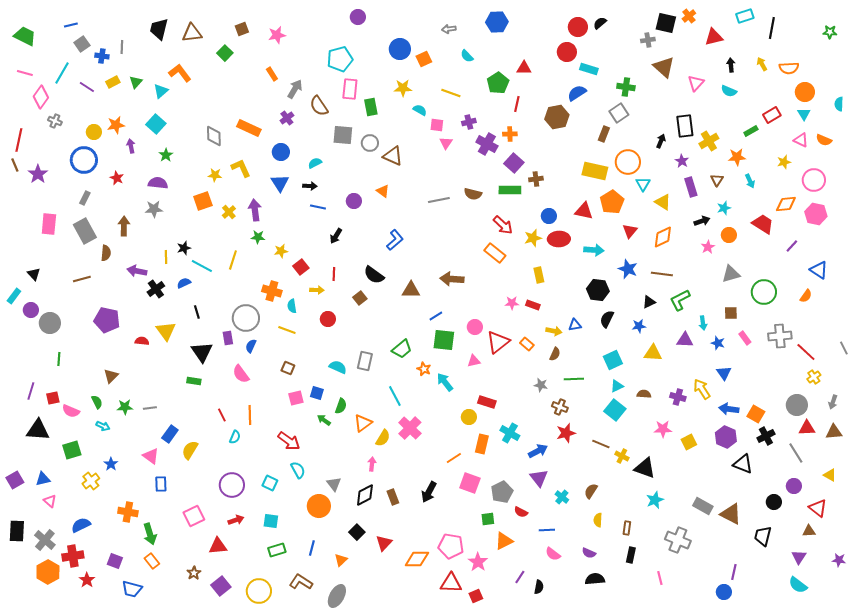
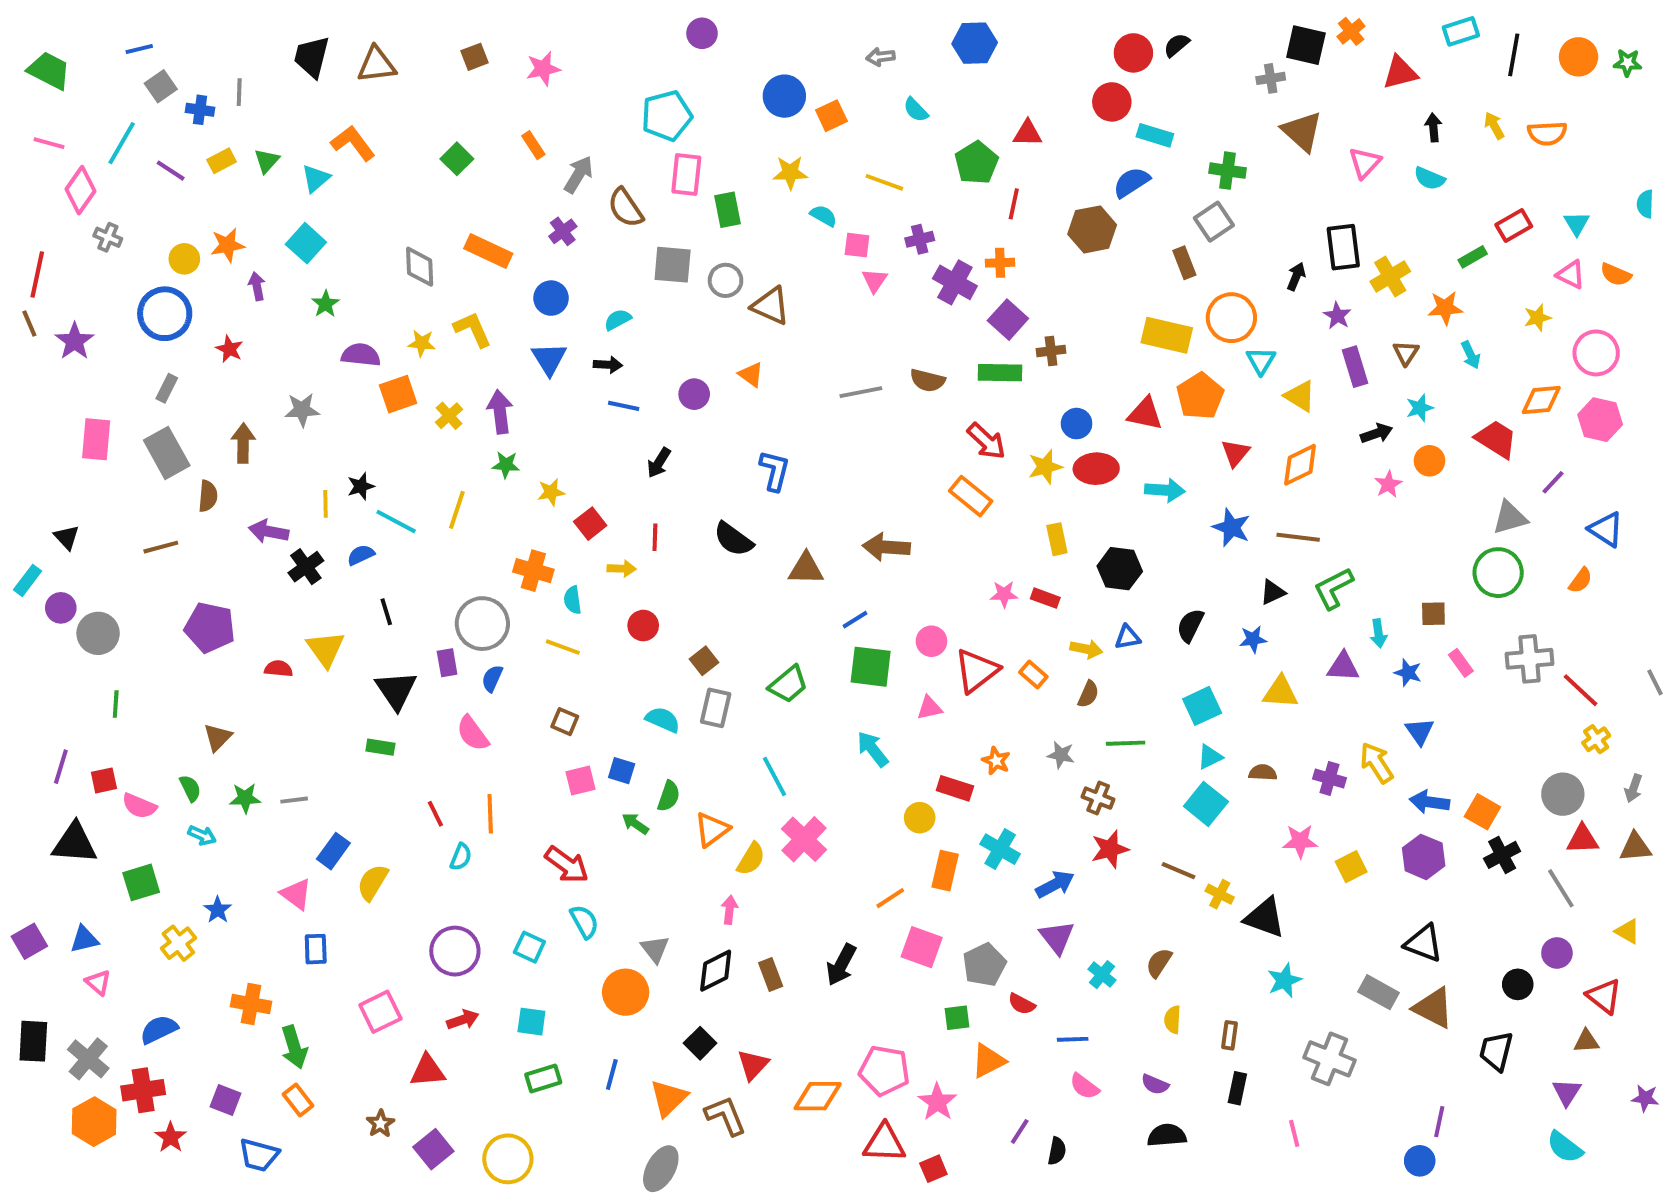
green square: (225, 53) -> (457, 159), moved
orange circle: (805, 92) -> (1579, 57), moved
brown rectangle: (604, 134) -> (1184, 263), turned -42
purple semicircle: (158, 183) -> (361, 355), moved
blue L-shape: (395, 240) -> (775, 471), turned -35
gray triangle: (731, 274) -> (1510, 518), moved
black hexagon: (598, 290) -> (1120, 569), moved
brown square: (360, 298) -> (704, 661), moved
orange star: (424, 369) -> (996, 761), moved
black triangle: (743, 464) -> (1424, 943), moved
orange triangle: (341, 560) -> (669, 1098), size x1.5
brown L-shape: (301, 582) -> (726, 1116), moved, turned 35

